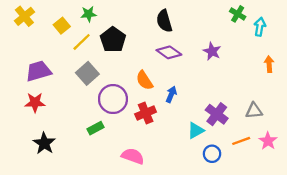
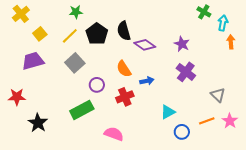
black semicircle: (164, 21) -> (124, 31), moved
yellow square: (62, 26) -> (40, 34), moved
orange arrow: (269, 64) -> (231, 42), moved
blue arrow: (171, 94) -> (147, 81), turned 56
purple circle: (113, 99) -> (97, 85), size x0.6
red star: (35, 103) -> (17, 97), moved
gray triangle: (254, 111) -> (218, 95), turned 49
purple cross: (217, 114) -> (186, 72), moved
green rectangle: (96, 128) -> (82, 110), size x1.6

